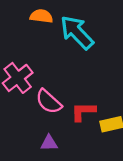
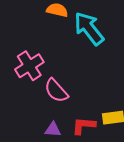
red L-shape: (83, 111) -> (84, 126), moved

